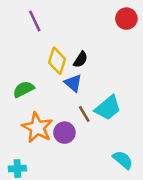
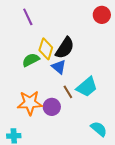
black semicircle: (81, 59) -> (65, 48), size x1.6
green semicircle: (24, 89) -> (31, 60), moved
orange star: (37, 128) -> (30, 103), turned -30

